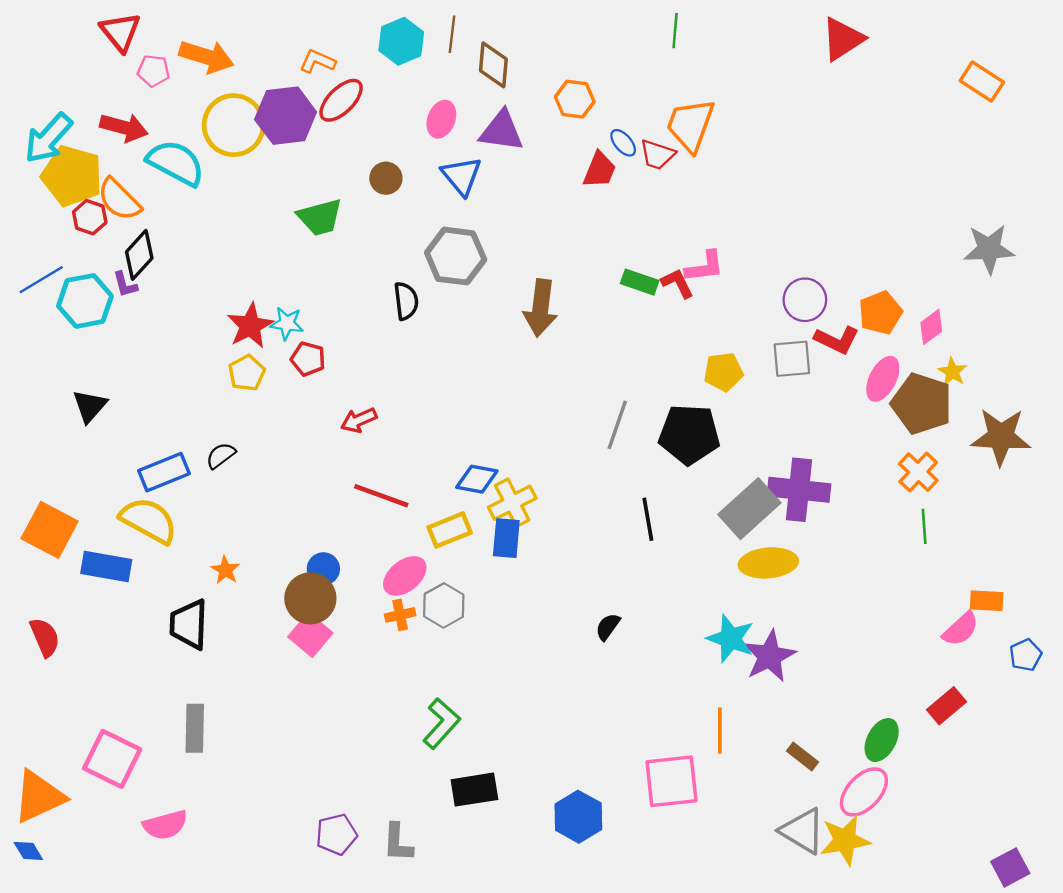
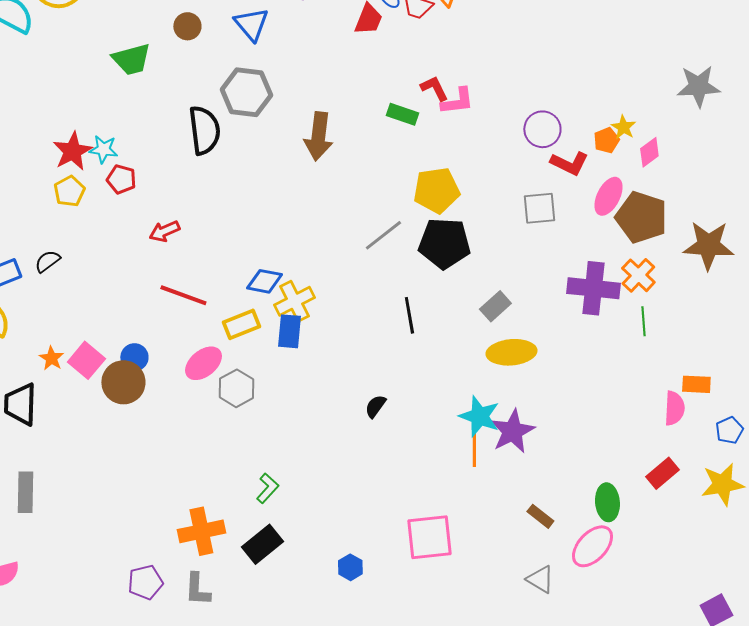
red L-shape: (677, 283) -> (434, 88), moved
black semicircle: (406, 301) -> (204, 130), size x1.5
orange pentagon: (880, 313) -> (606, 140), size x0.7
gray square: (792, 359) -> (539, 208), moved
yellow pentagon: (723, 372) -> (436, 190), moved, size x1.4
yellow star: (952, 372) -> (623, 127), moved
gray line: (617, 425) -> (383, 235), turned 33
purple cross: (799, 490) -> (593, 288), moved
gray rectangle: (749, 509) -> (495, 306), size x0.6
orange cross: (400, 615) -> (201, 531), moved, size x1.8
pink semicircle: (961, 629) -> (674, 408), turned -44
pink square: (310, 635) -> (86, 360), moved
green L-shape: (441, 723) -> (267, 488), moved, size x0.7
orange line: (720, 731) -> (474, 447), moved
green ellipse: (882, 740) -> (607, 502), turned -33
black rectangle: (474, 790) -> (262, 544), turned -30
blue hexagon: (578, 817) -> (350, 567), size x0.6
gray triangle: (803, 831) -> (540, 579), size x0.7
yellow star: (845, 840) -> (722, 484), moved

